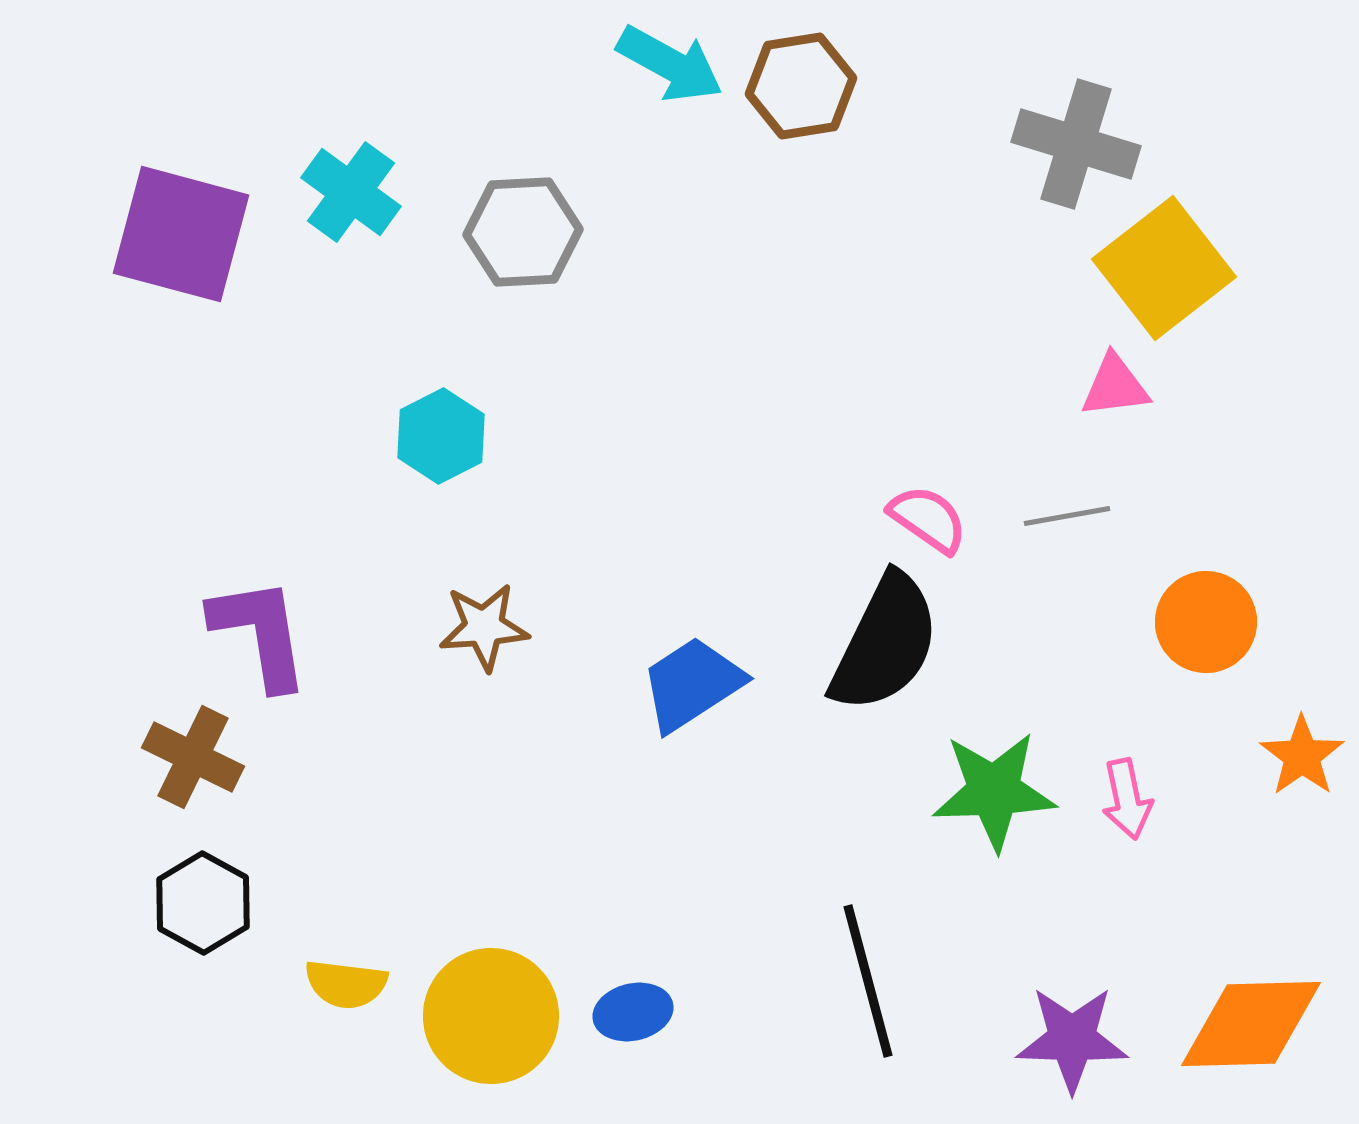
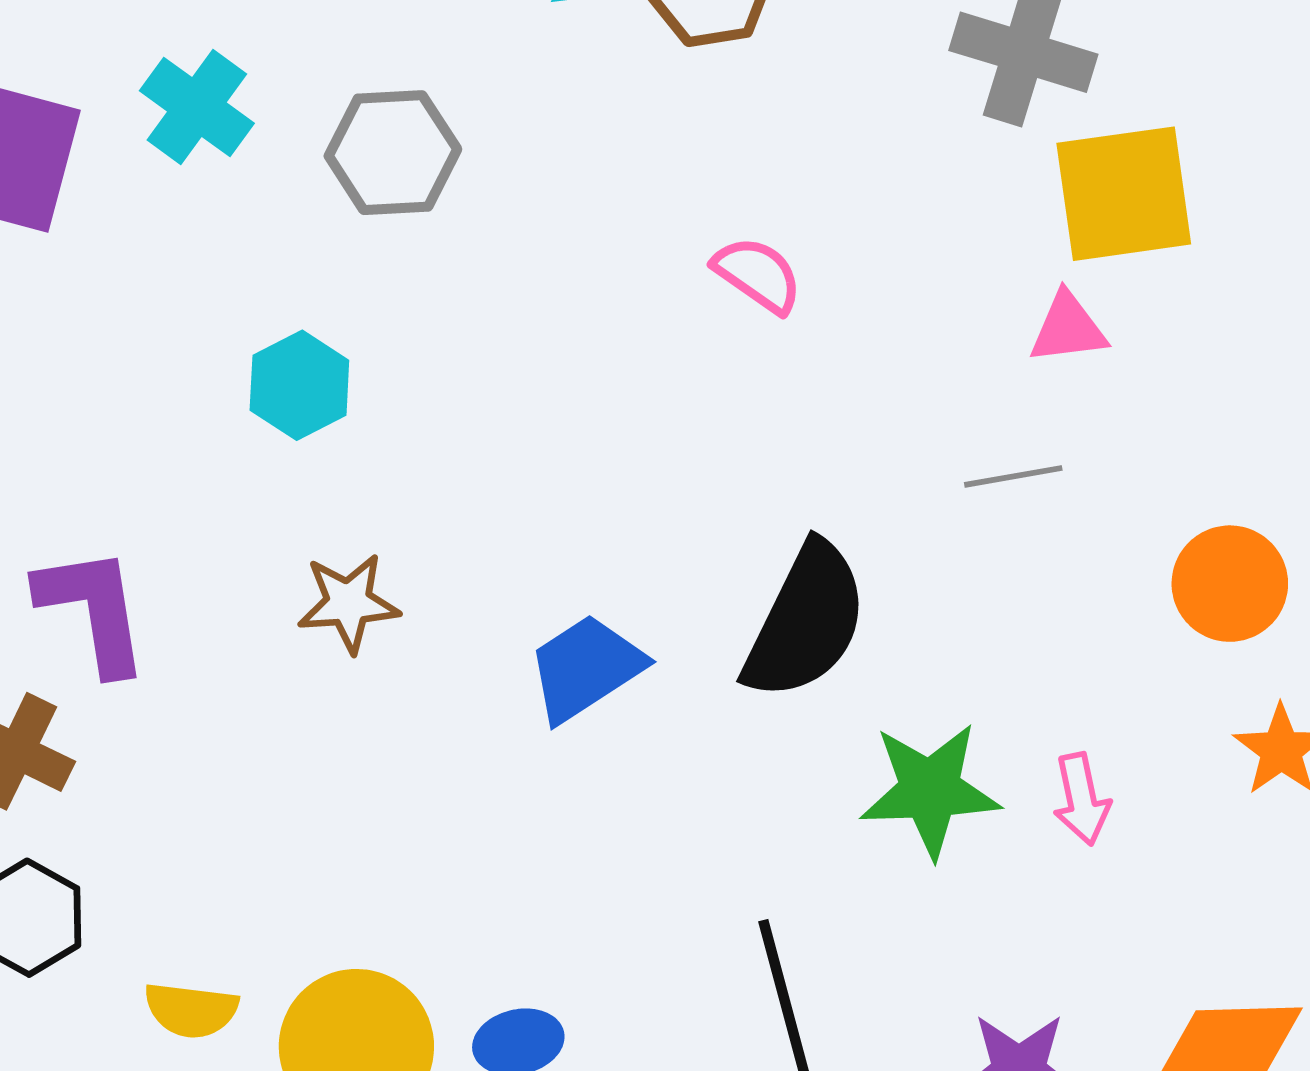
yellow square: (1164, 268) -> (1124, 194), turned 30
pink semicircle: (928, 519) -> (758, 275), moved
orange circle: (1206, 622) -> (1230, 584), moved

